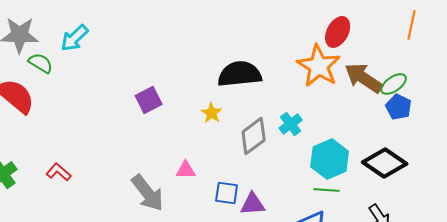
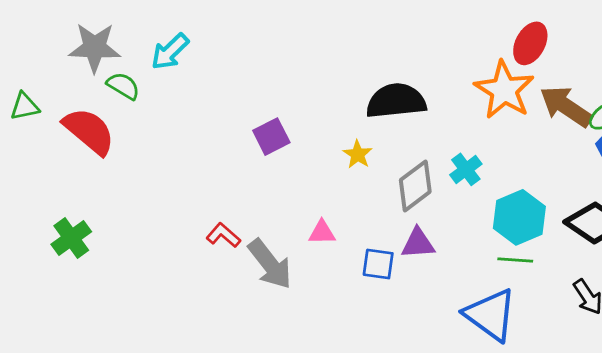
red L-shape: (59, 172) -> (223, 235), moved
purple triangle: (253, 204) -> (418, 243), moved

